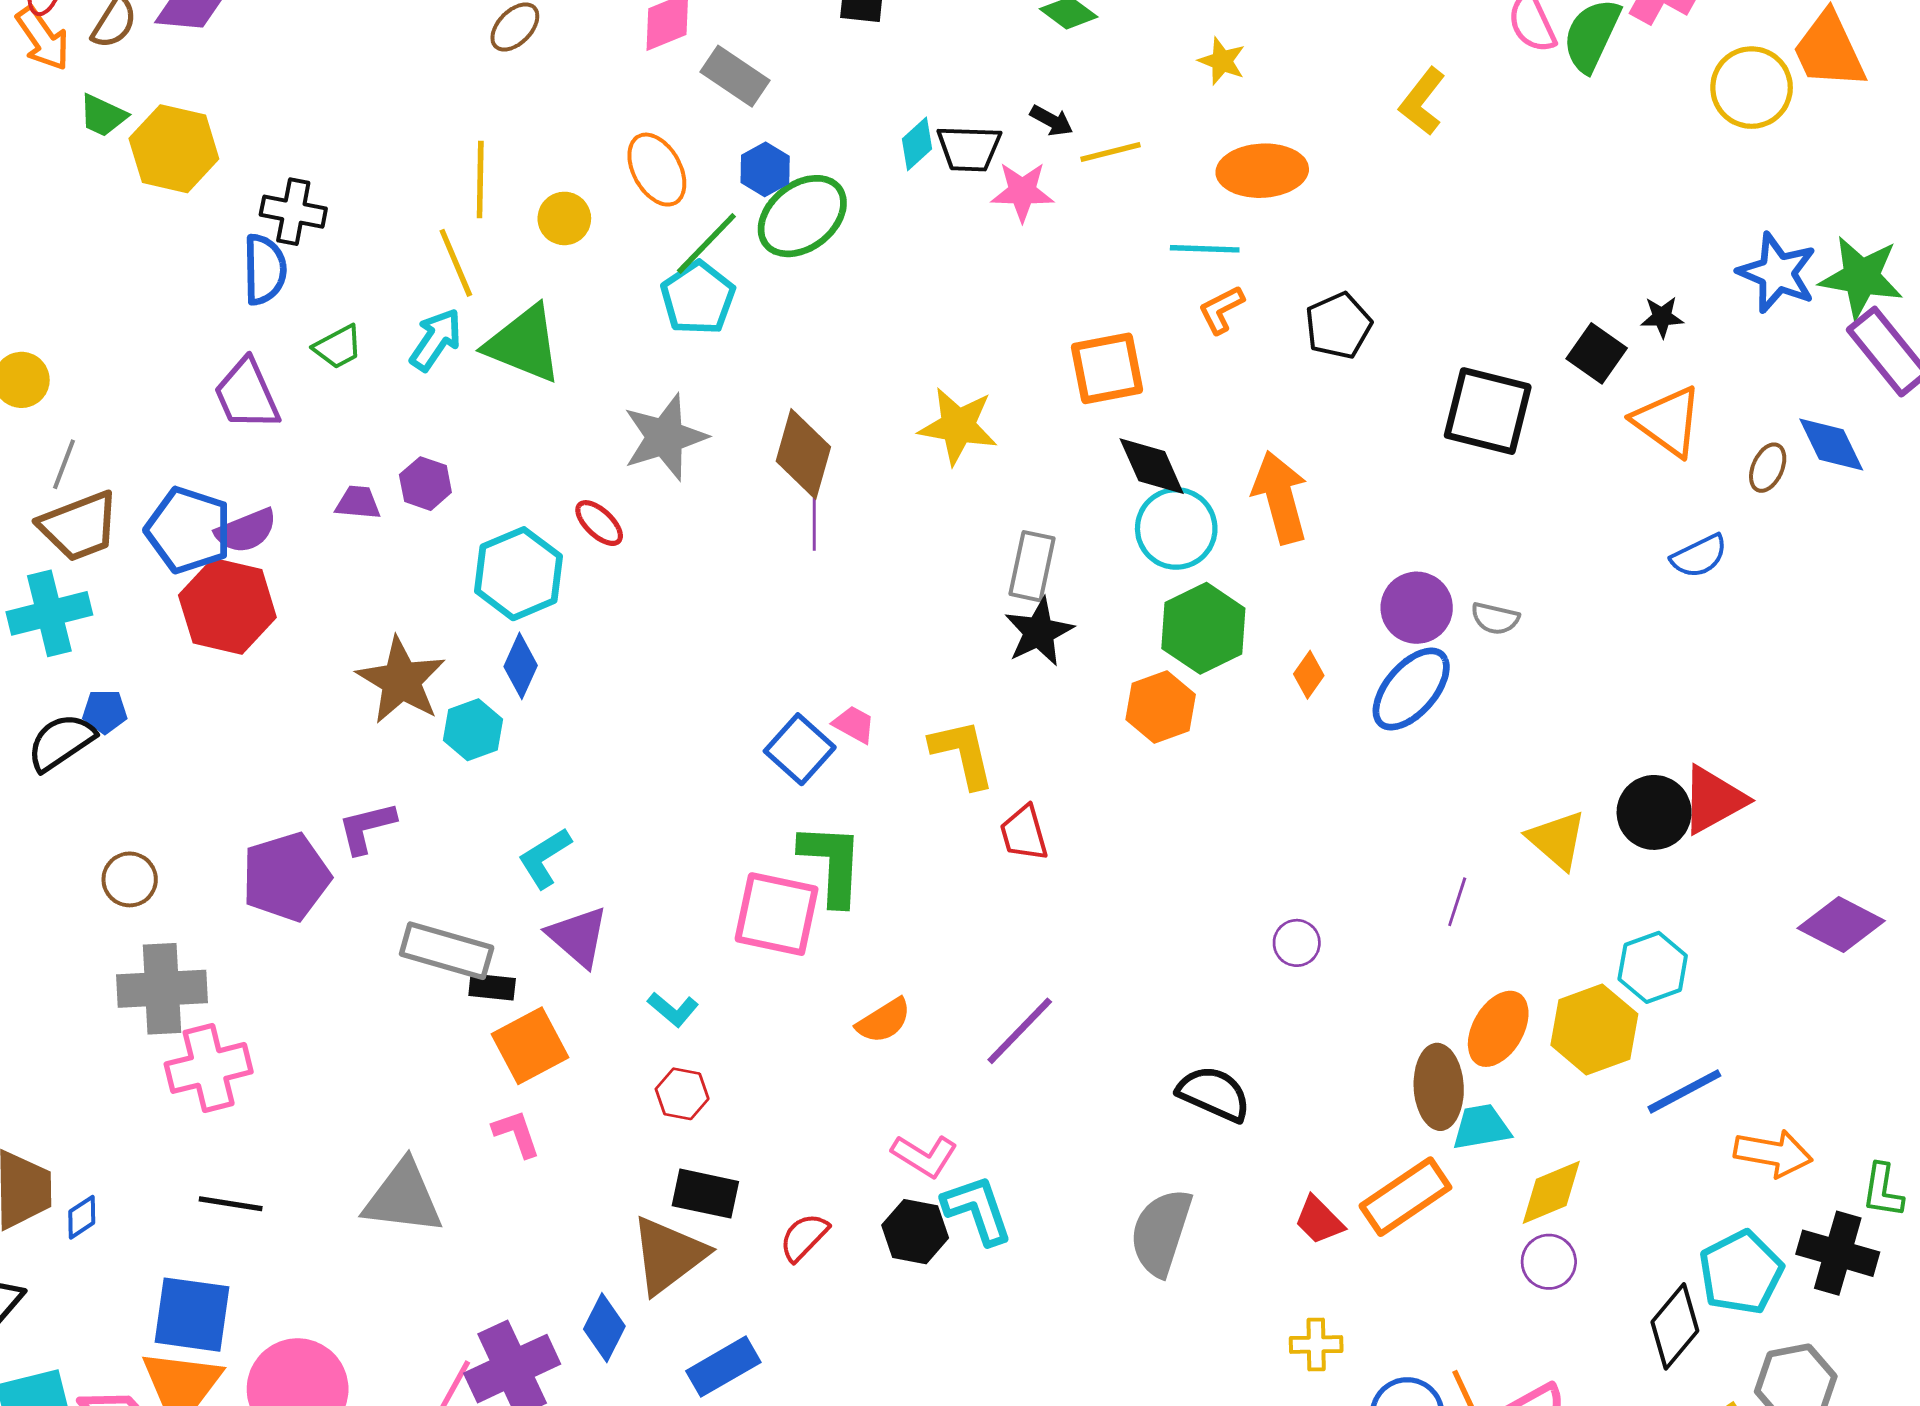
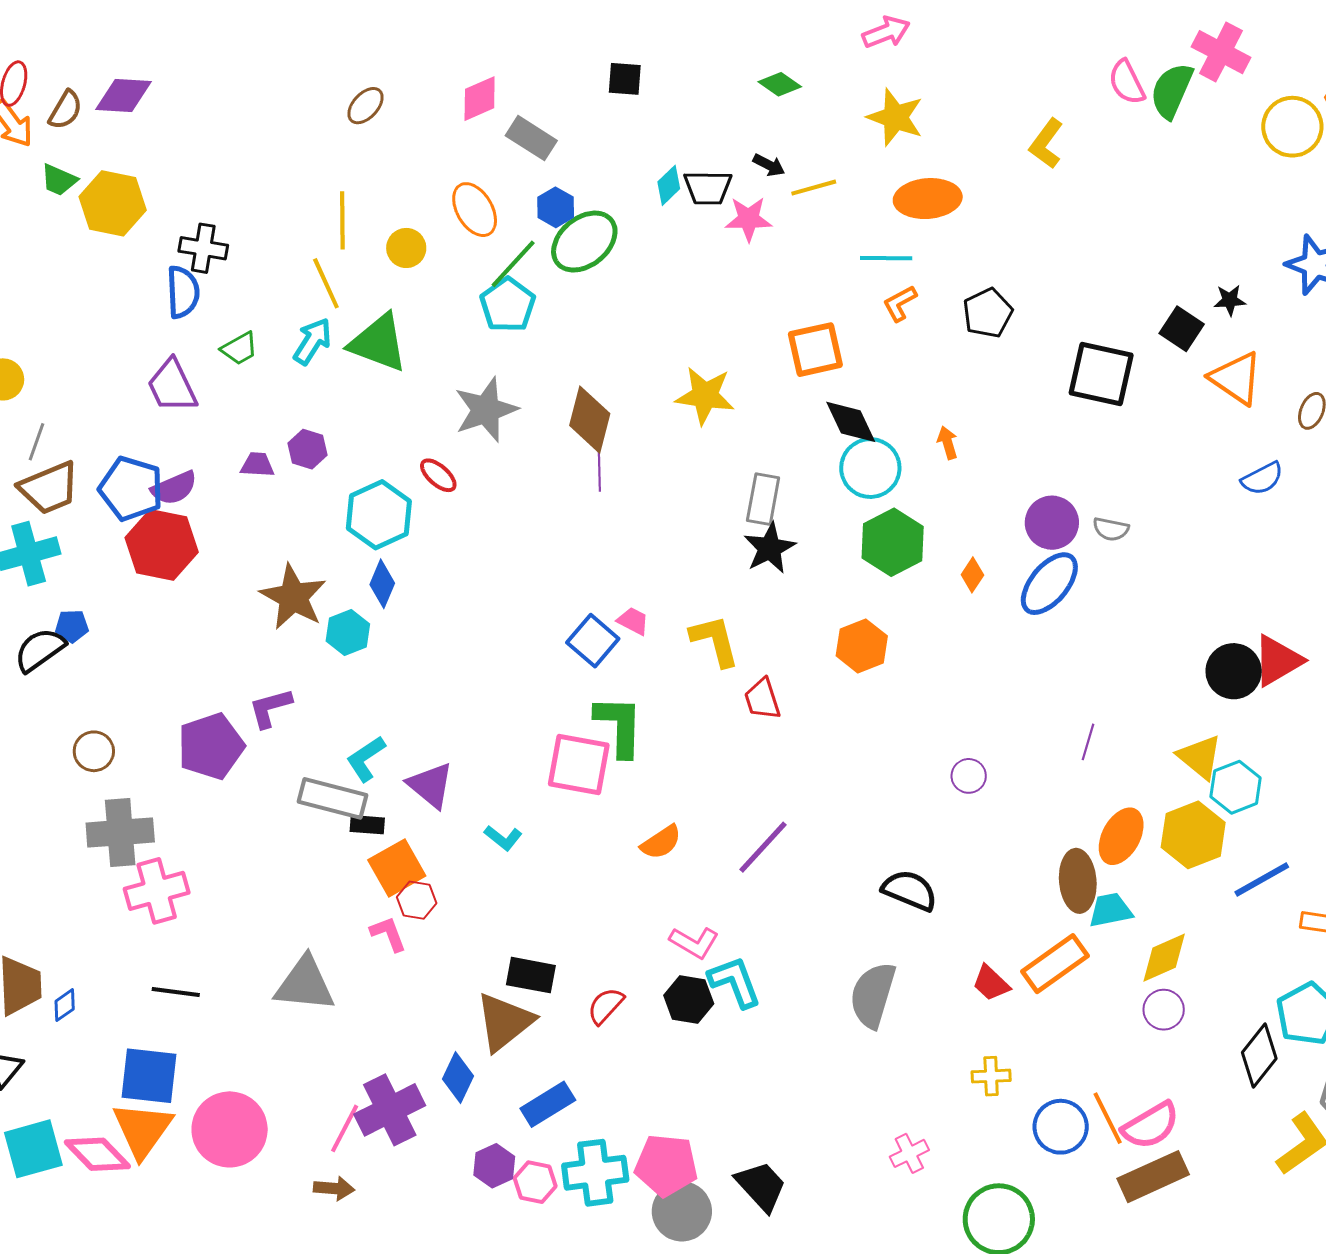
yellow star: (1222, 61) -> (895, 117), size x1.6
orange arrow: (1280, 497) -> (948, 443), size x0.5
orange hexagon: (1161, 707) -> (862, 646), moved
yellow triangle: (1557, 840) -> (1200, 757), moved
cyan L-shape: (545, 858) -> (366, 759), moved
red hexagon: (682, 1094) -> (417, 900), moved

